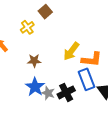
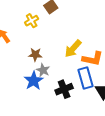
gray star: (48, 93) -> (43, 70), moved

